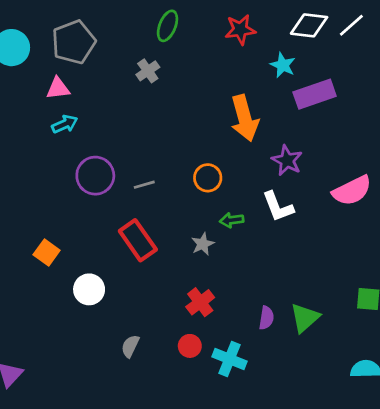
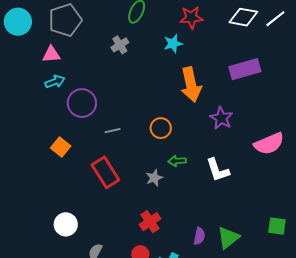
cyan star: (283, 65) -> (173, 44), moved, turned 30
purple circle: (95, 176) -> (82, 103), moved
white L-shape: (278, 207) -> (218, 170), moved
orange square: (47, 252) -> (61, 147), moved
white circle: (89, 289) -> (66, 224), moved

